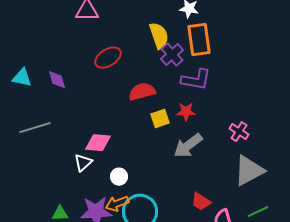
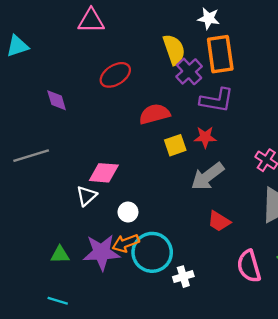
cyan triangle: (22, 78) -> (17, 46), moved, turned -30
red trapezoid: (201, 202) -> (219, 221), moved

